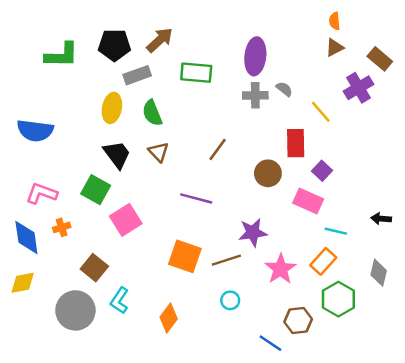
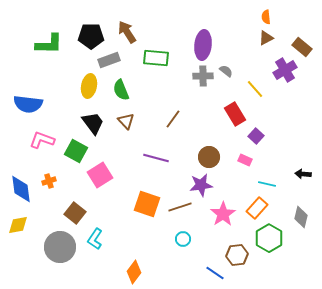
brown arrow: (160, 40) -> (127, 32), turned -80
red rectangle: (296, 143) -> (235, 114), turned -30
brown circle: (268, 173) -> (209, 157), moved
pink L-shape: (41, 193) -> (42, 140), moved
pink rectangle: (308, 201) -> (245, 160), size x0.6
orange diamond: (169, 318) -> (134, 272), moved

